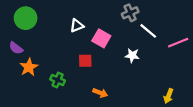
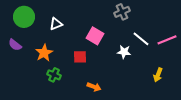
white triangle: (77, 26) -> (56, 24), moved
white line: (148, 31) -> (141, 39), moved
orange star: (29, 67) -> (44, 53), moved
yellow arrow: (169, 96) -> (158, 75), moved

